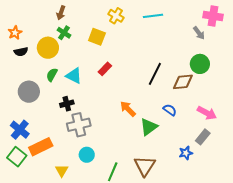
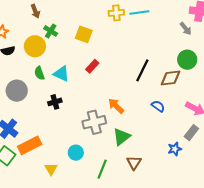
brown arrow: (61, 13) -> (35, 11), moved, turned -40
yellow cross: (116, 16) -> (116, 13), moved, turned -35
green semicircle: (52, 75) -> (39, 73), turned -48
gray cross: (79, 125) -> (94, 122), moved
green triangle: (149, 127) -> (122, 137), moved
brown triangle: (145, 166) -> (134, 163), size x0.7

